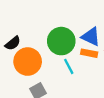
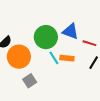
orange rectangle: (89, 53) -> (67, 58), moved

